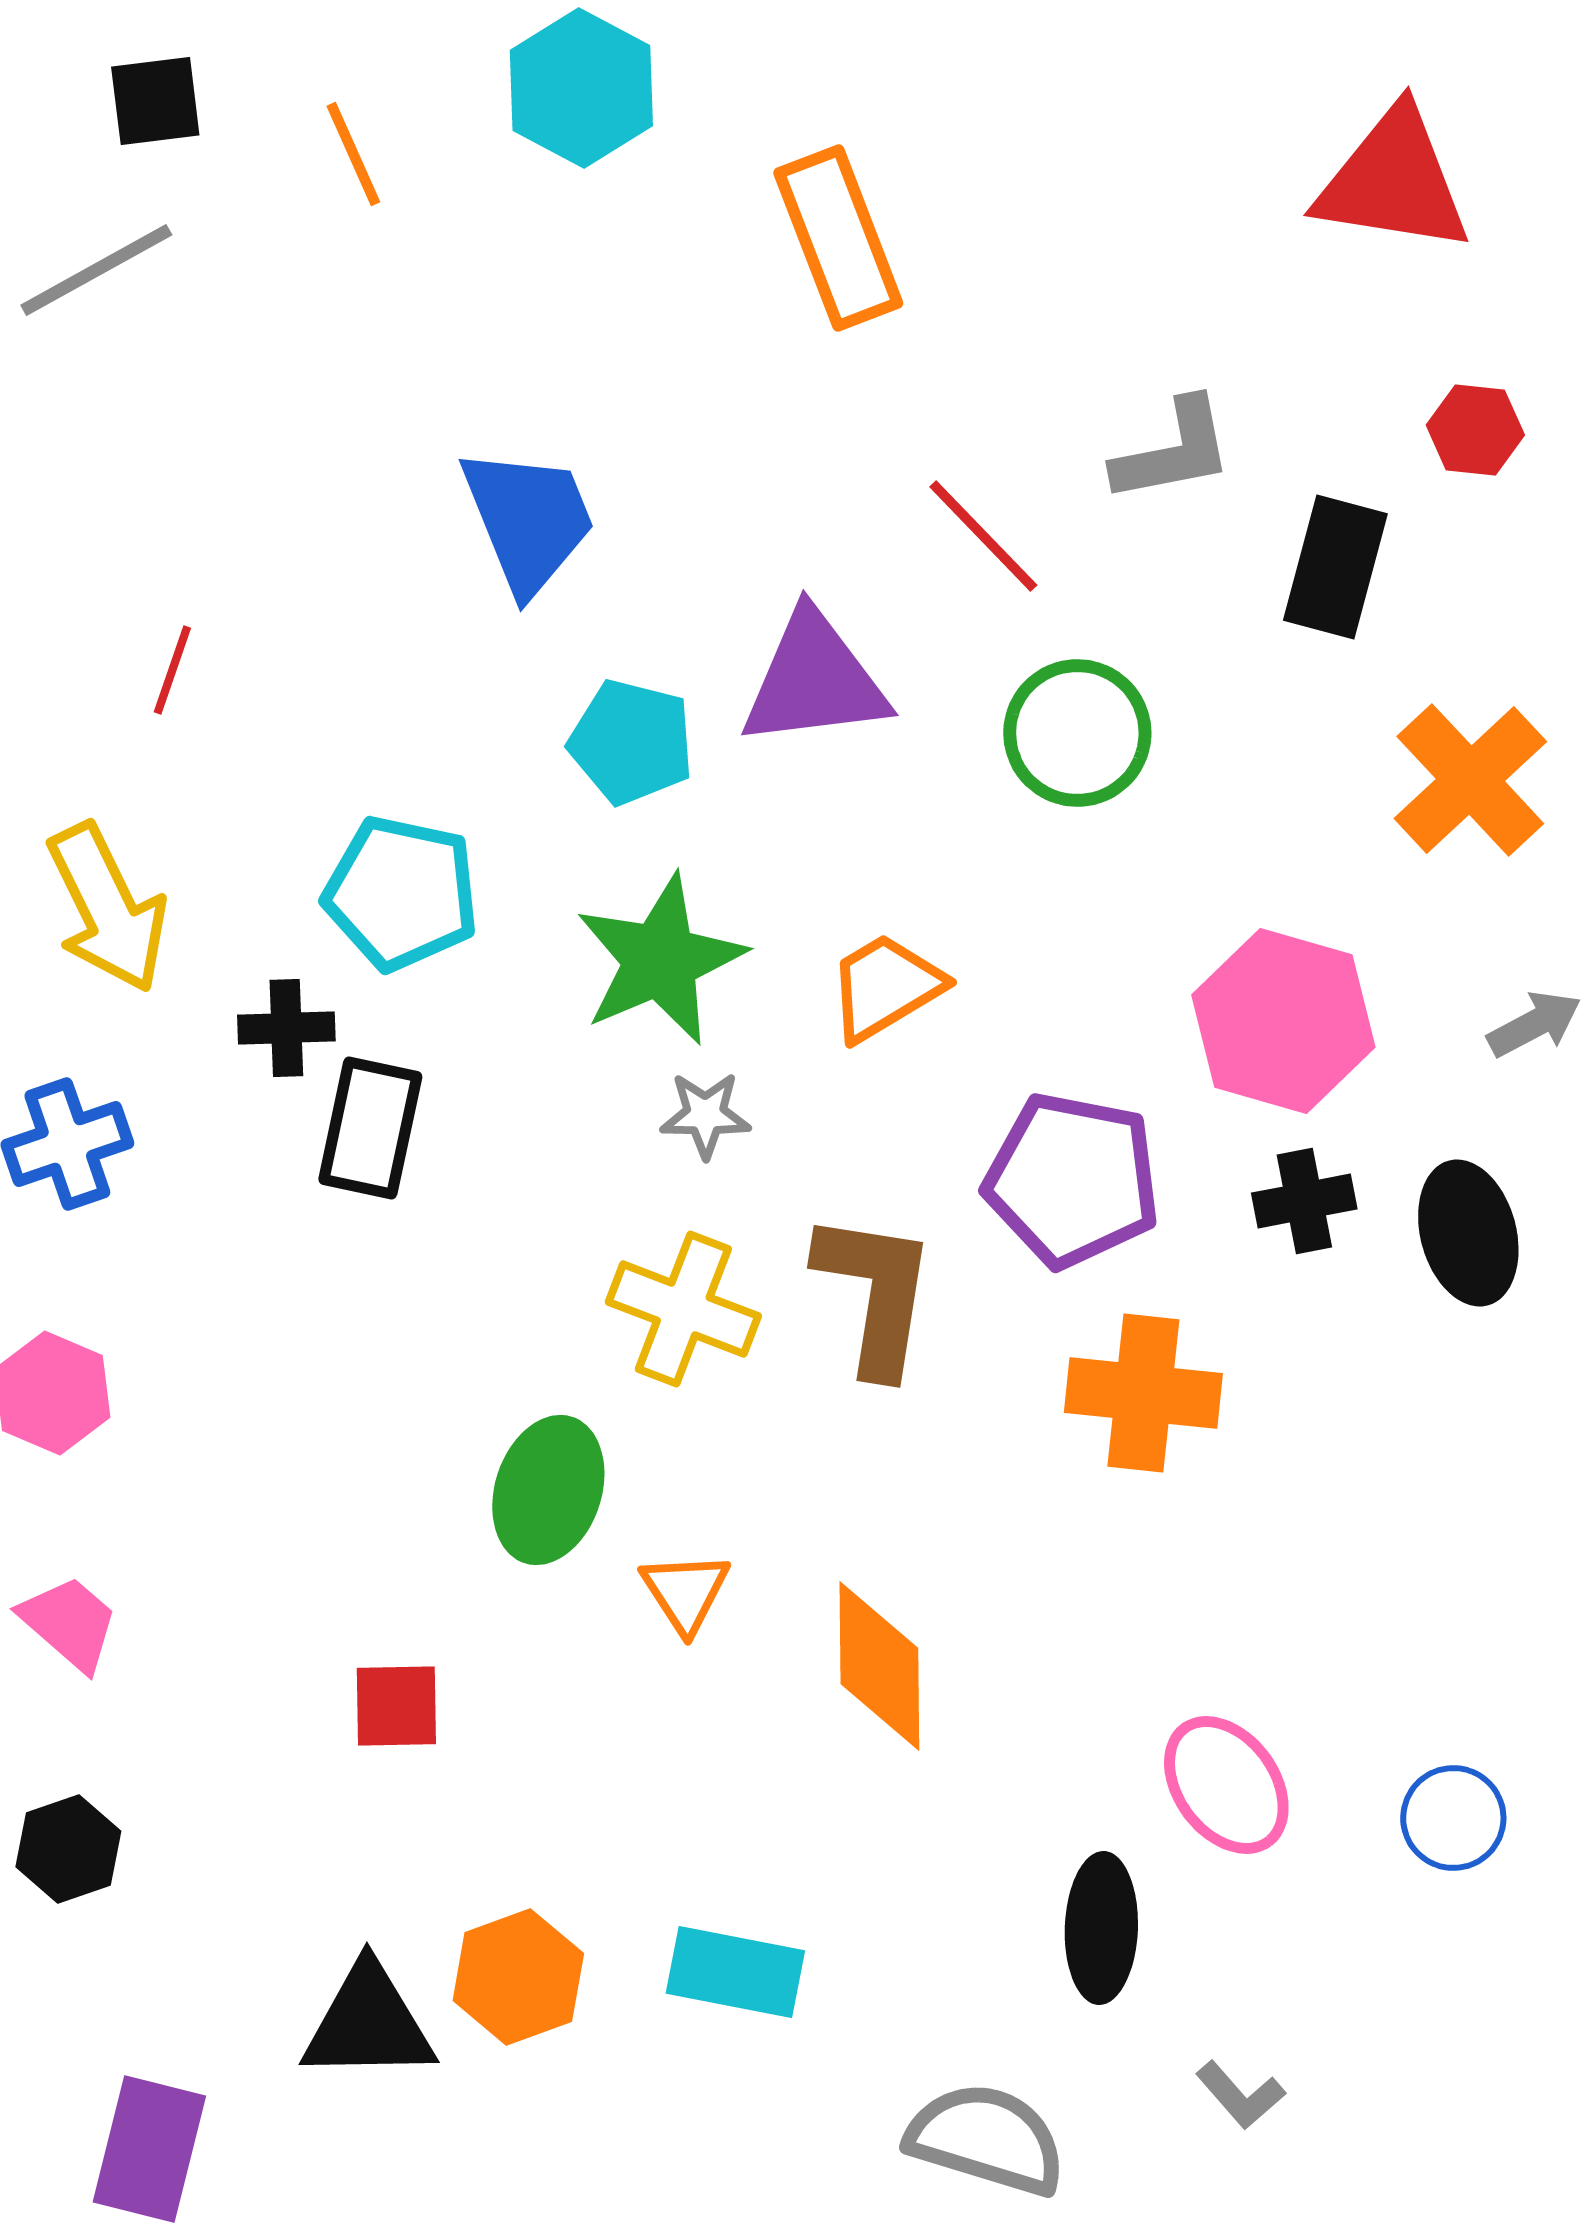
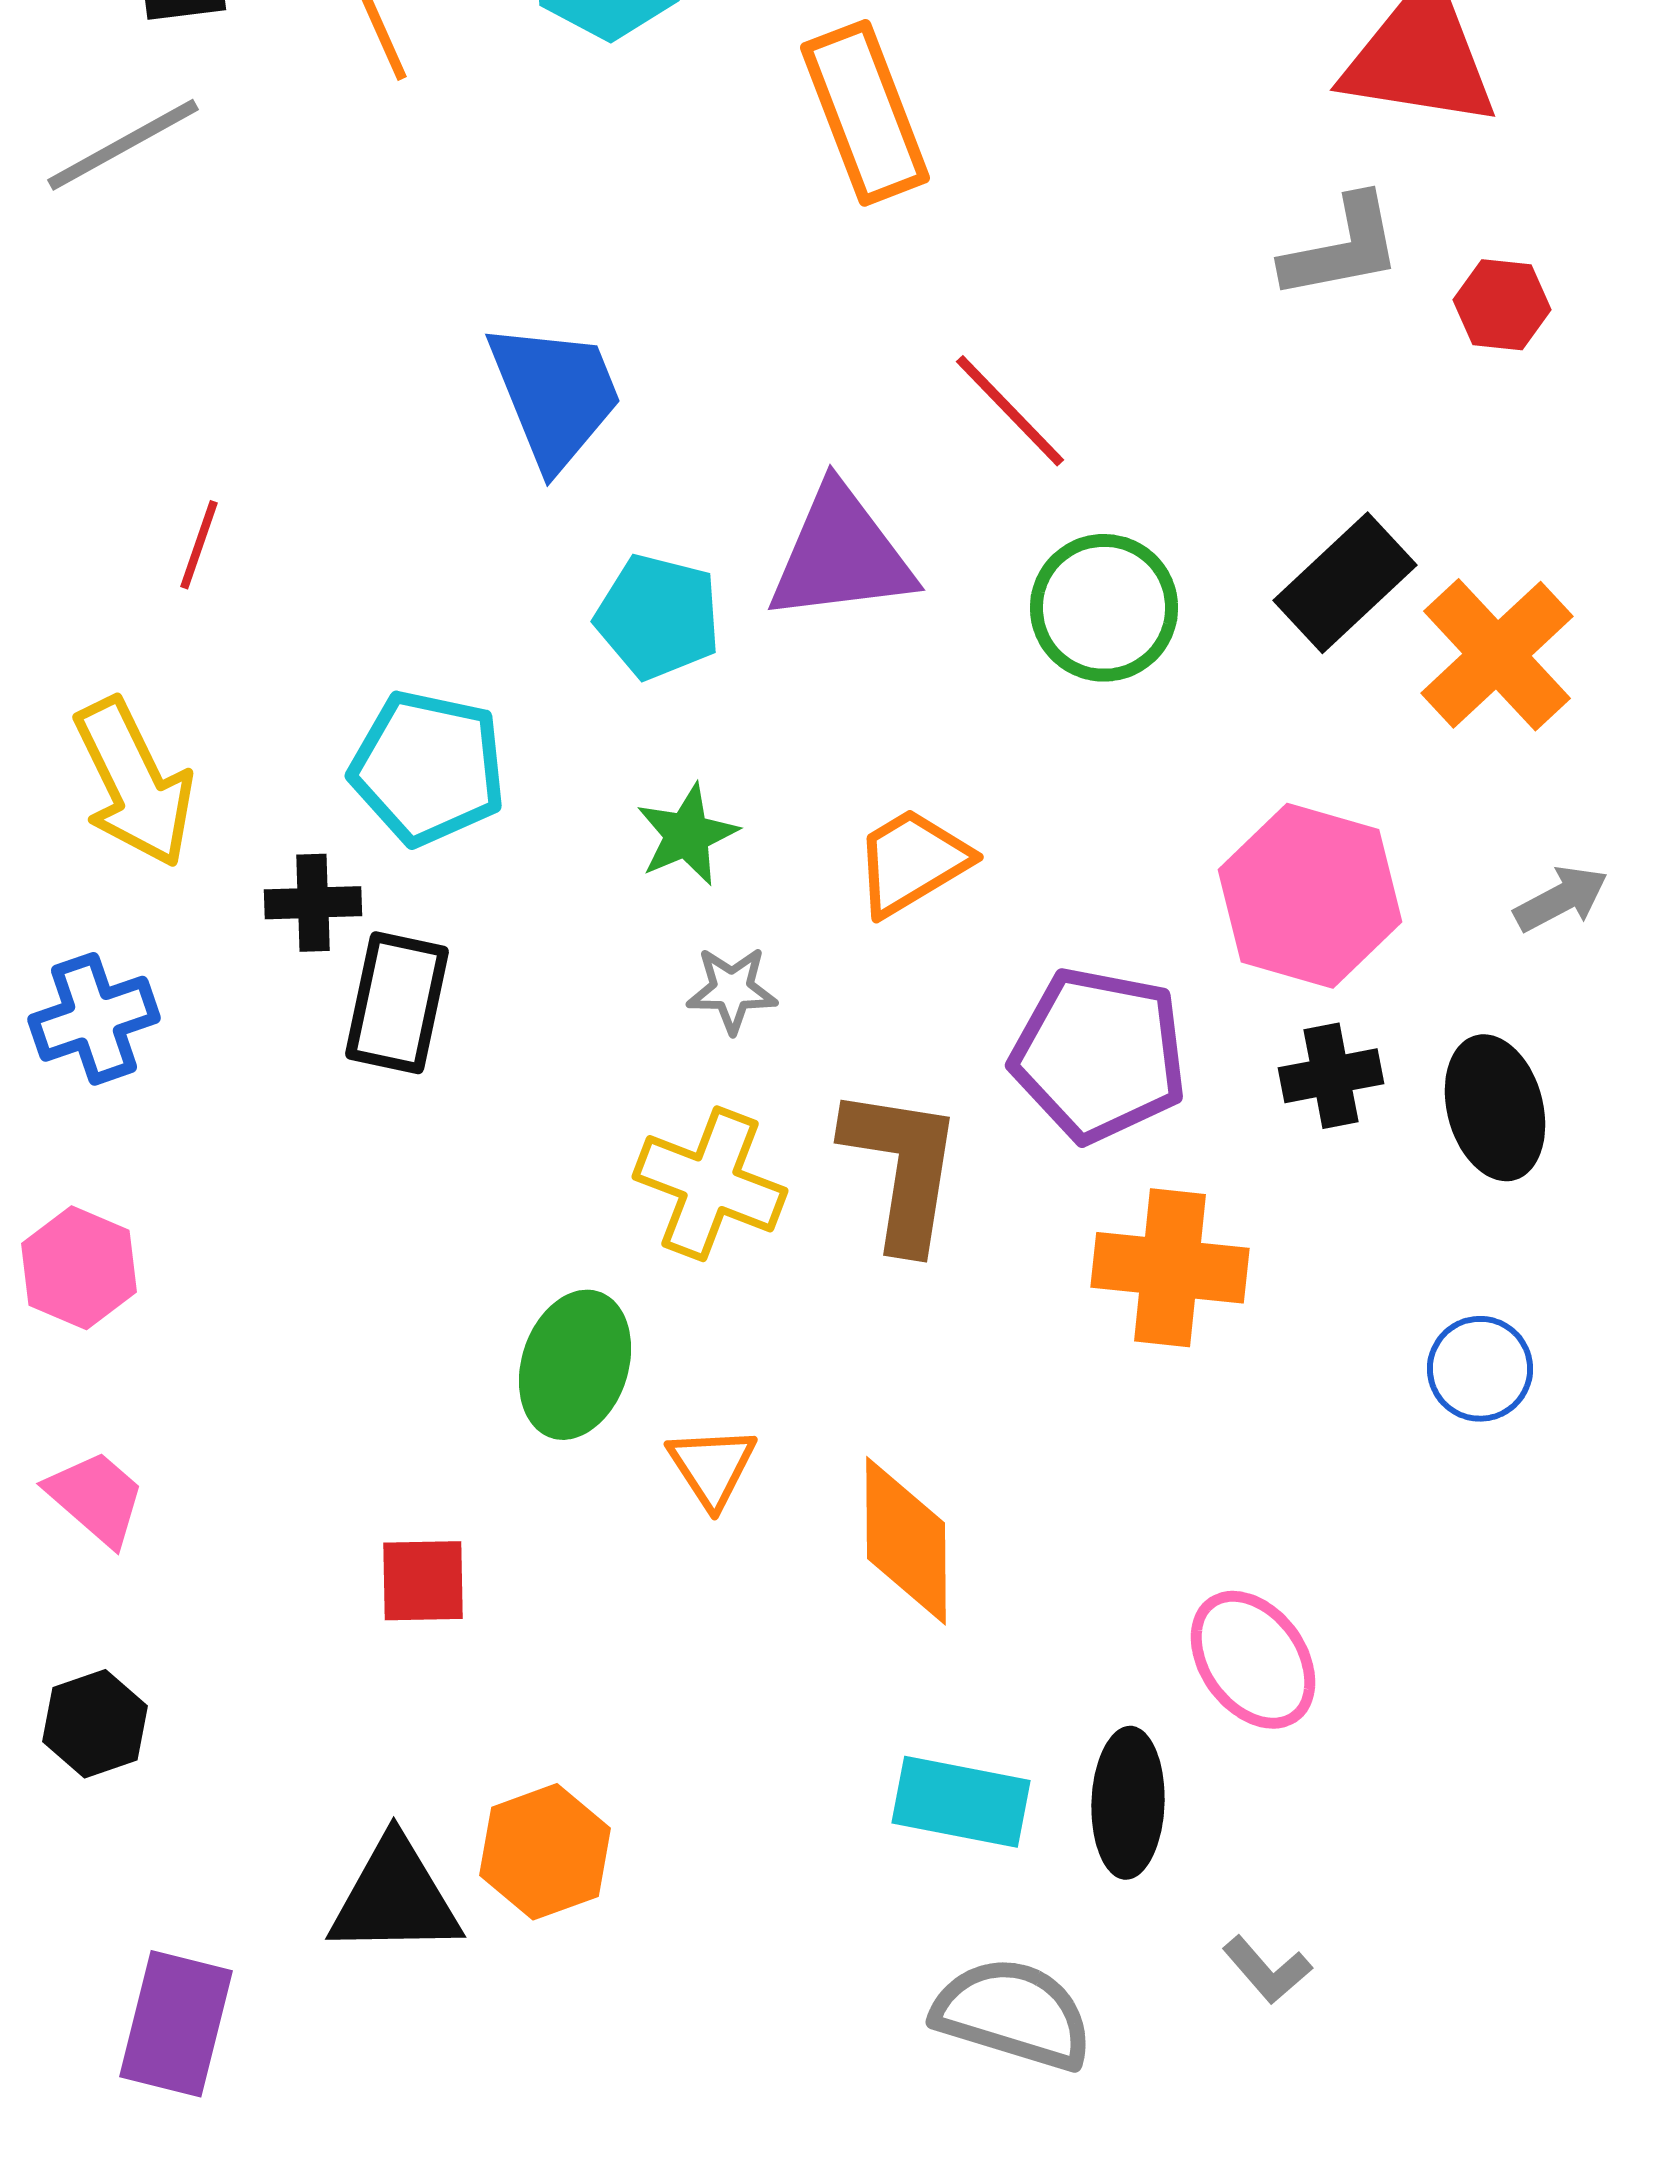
gray L-shape: (1173, 451) -> (1342, 248), moved
black rectangle: (1335, 567) -> (1345, 583), moved, turned 32
green star: (660, 960) -> (687, 835), size x0.6
blue circle: (1453, 1818) -> (1480, 1369), moved
cyan rectangle: (735, 1972) -> (961, 1802), moved

